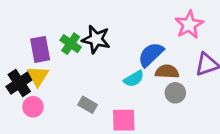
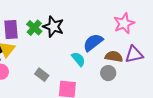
brown semicircle: (167, 72) -> (114, 57), moved
cyan semicircle: (134, 79) -> (78, 59), turned -105

